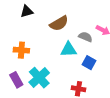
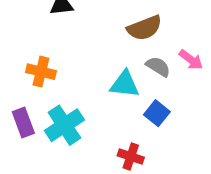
brown semicircle: (59, 23) -> (144, 28), moved

